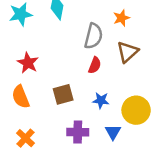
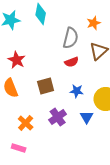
red semicircle: (95, 65) -> (72, 62), turned 48
purple cross: (78, 132) -> (58, 117), turned -36
orange cross: (26, 138) -> (26, 123), moved

